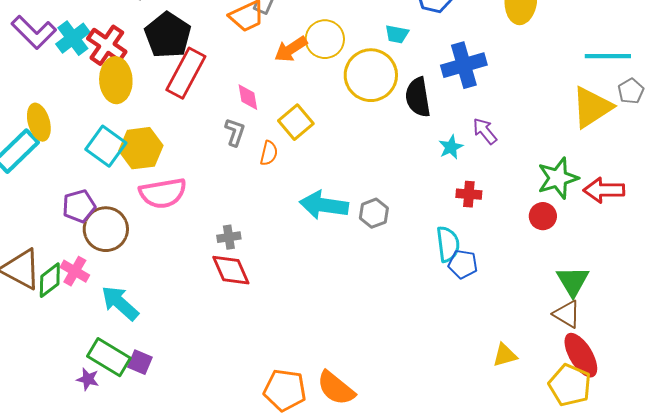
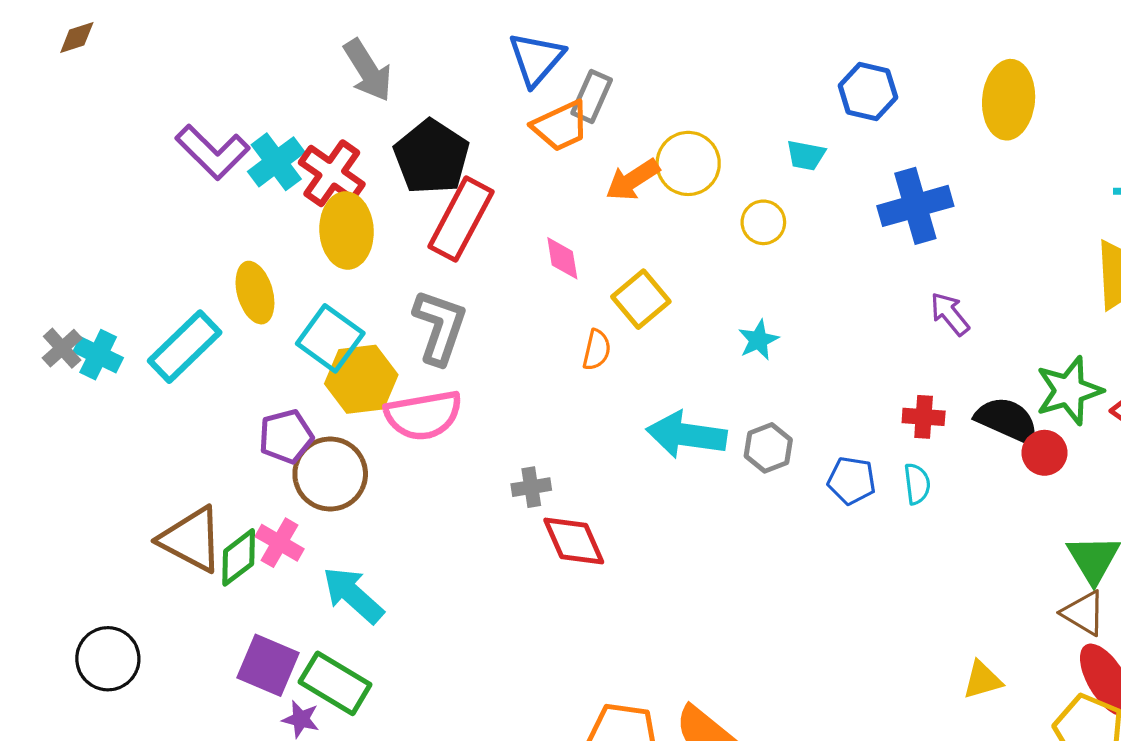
yellow circle: (371, 75) -> (763, 222), size x0.5
black semicircle: (418, 97) -> (1007, 420), moved, turned 123
yellow ellipse: (39, 122) -> (255, 293), moved
gray L-shape: (235, 132) -> (440, 327), moved, size x1.6
cyan star: (451, 147) -> (758, 340), moved
yellow hexagon: (141, 148) -> (361, 379), moved
cyan semicircle: (448, 244) -> (917, 484), moved, size x0.7
blue pentagon: (463, 264) -> (852, 481), moved
red diamond: (231, 270) -> (574, 541), moved
purple square: (140, 362) -> (268, 665), moved, size x1.5

